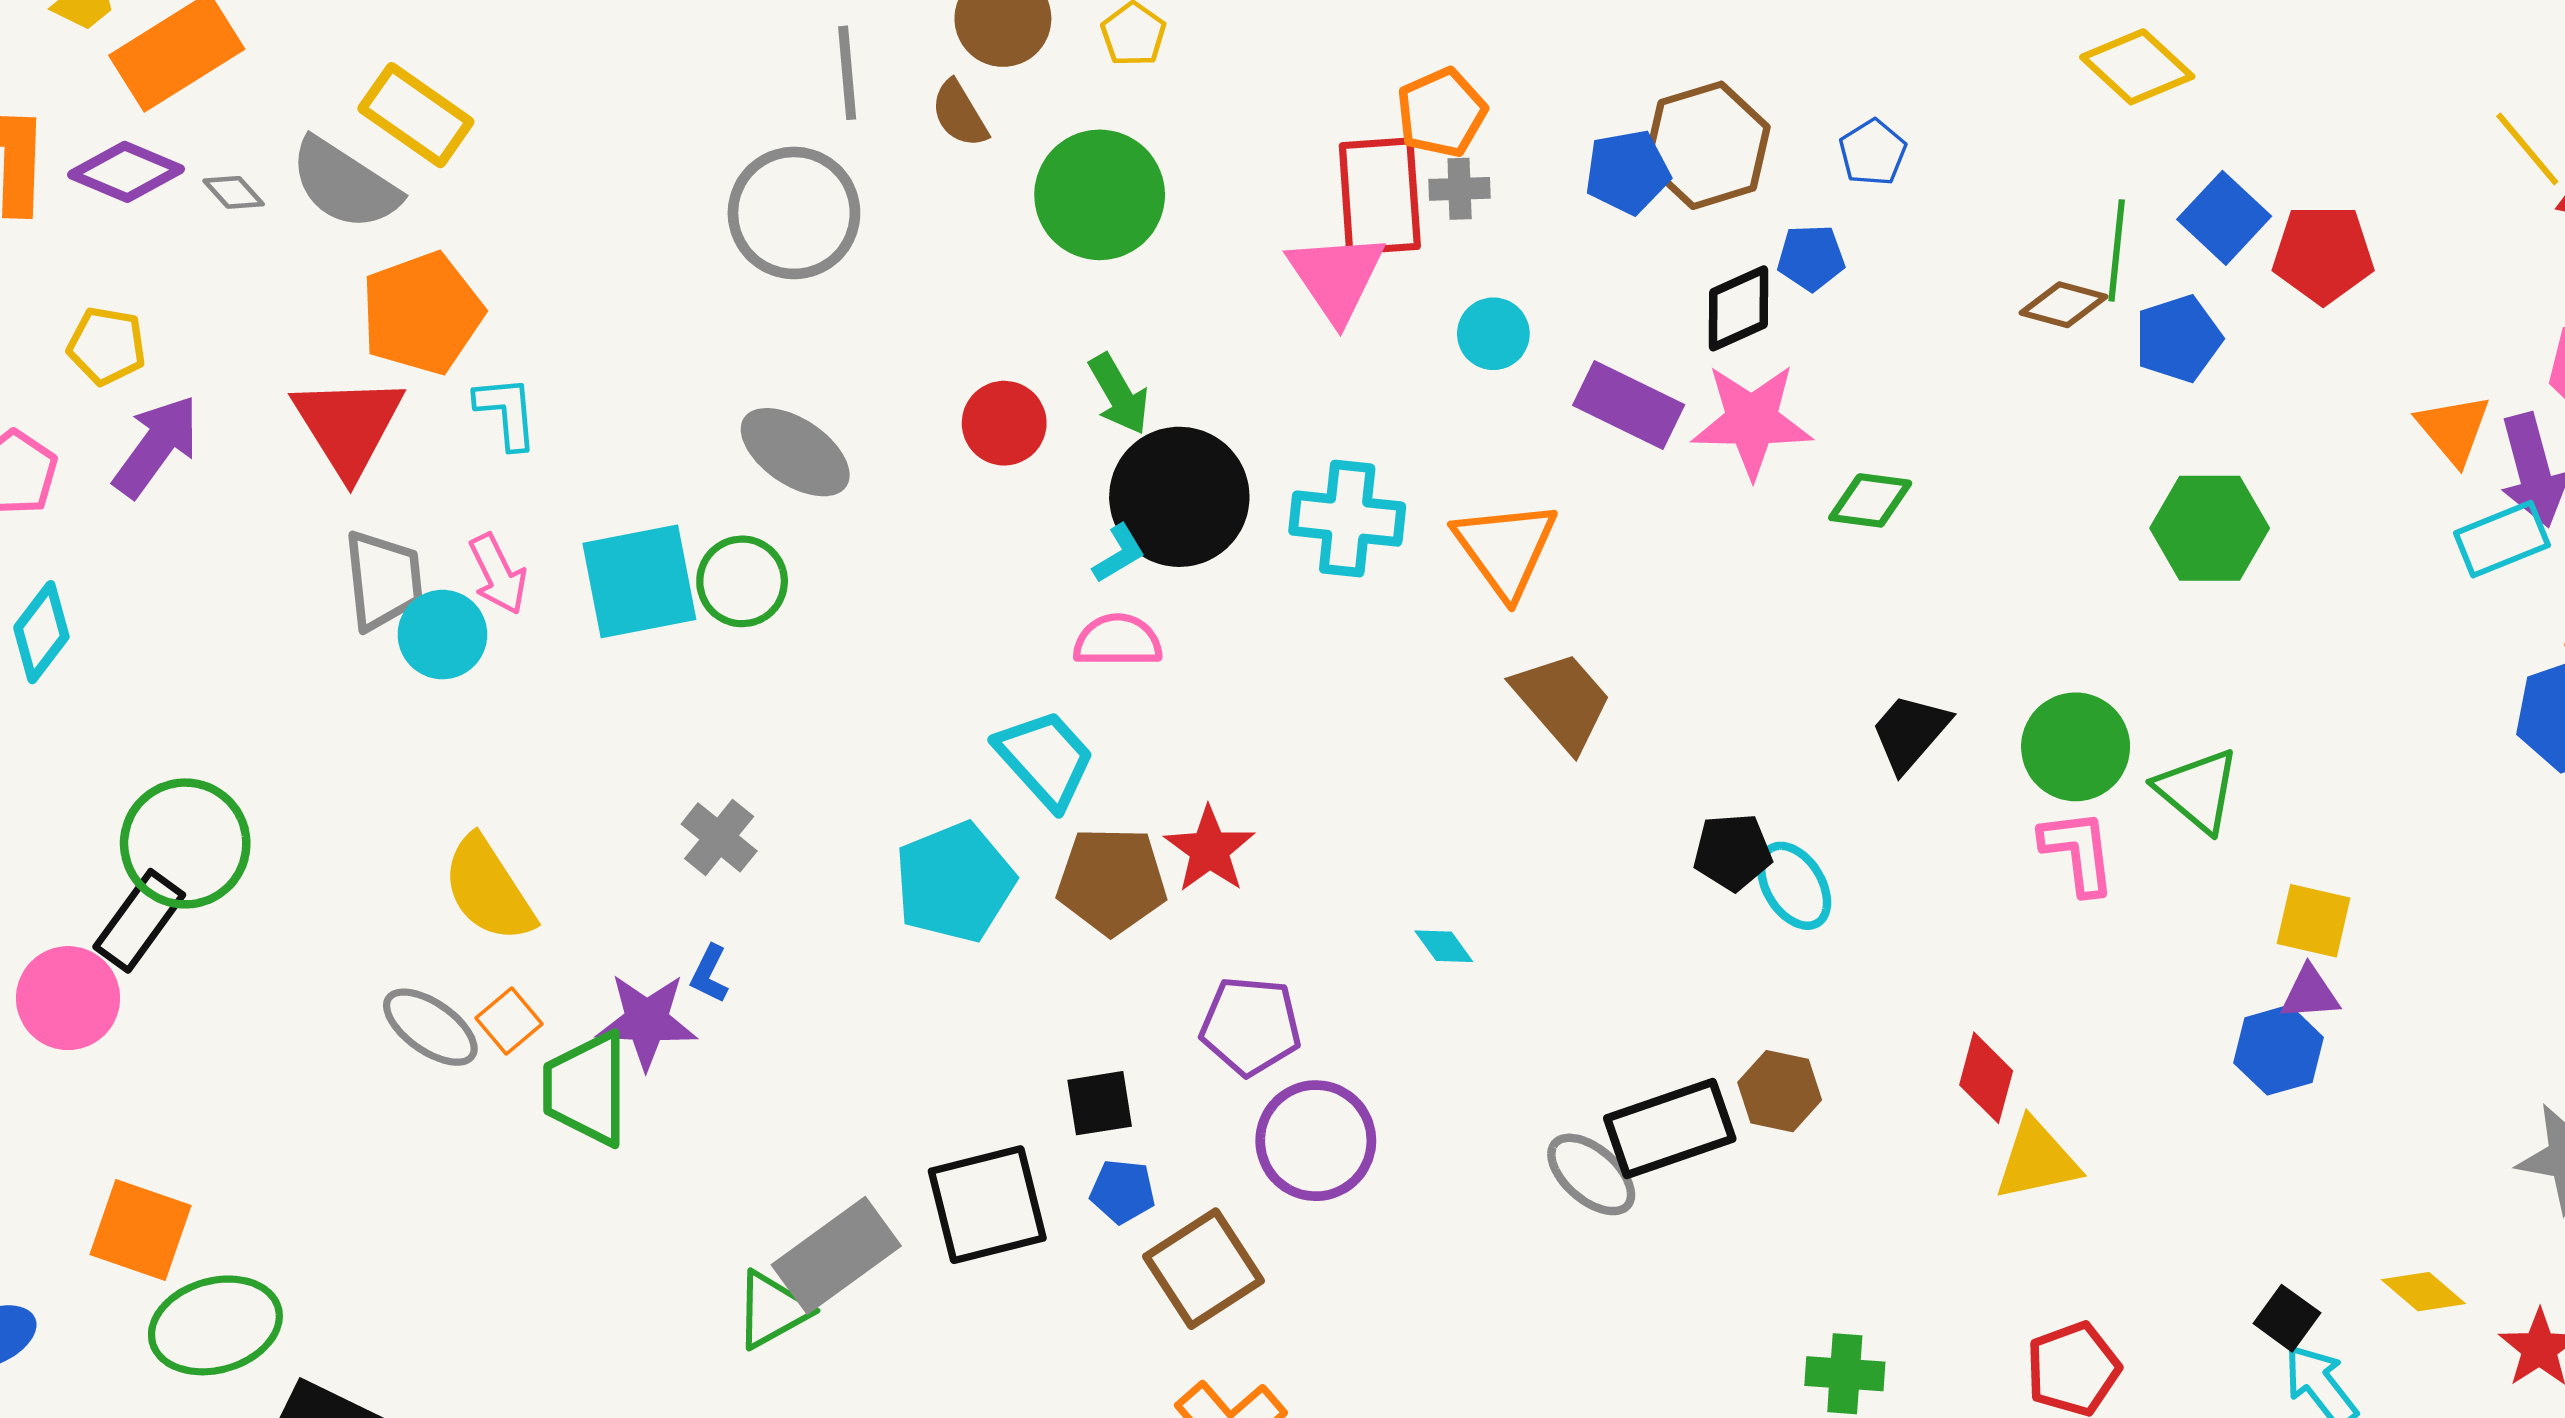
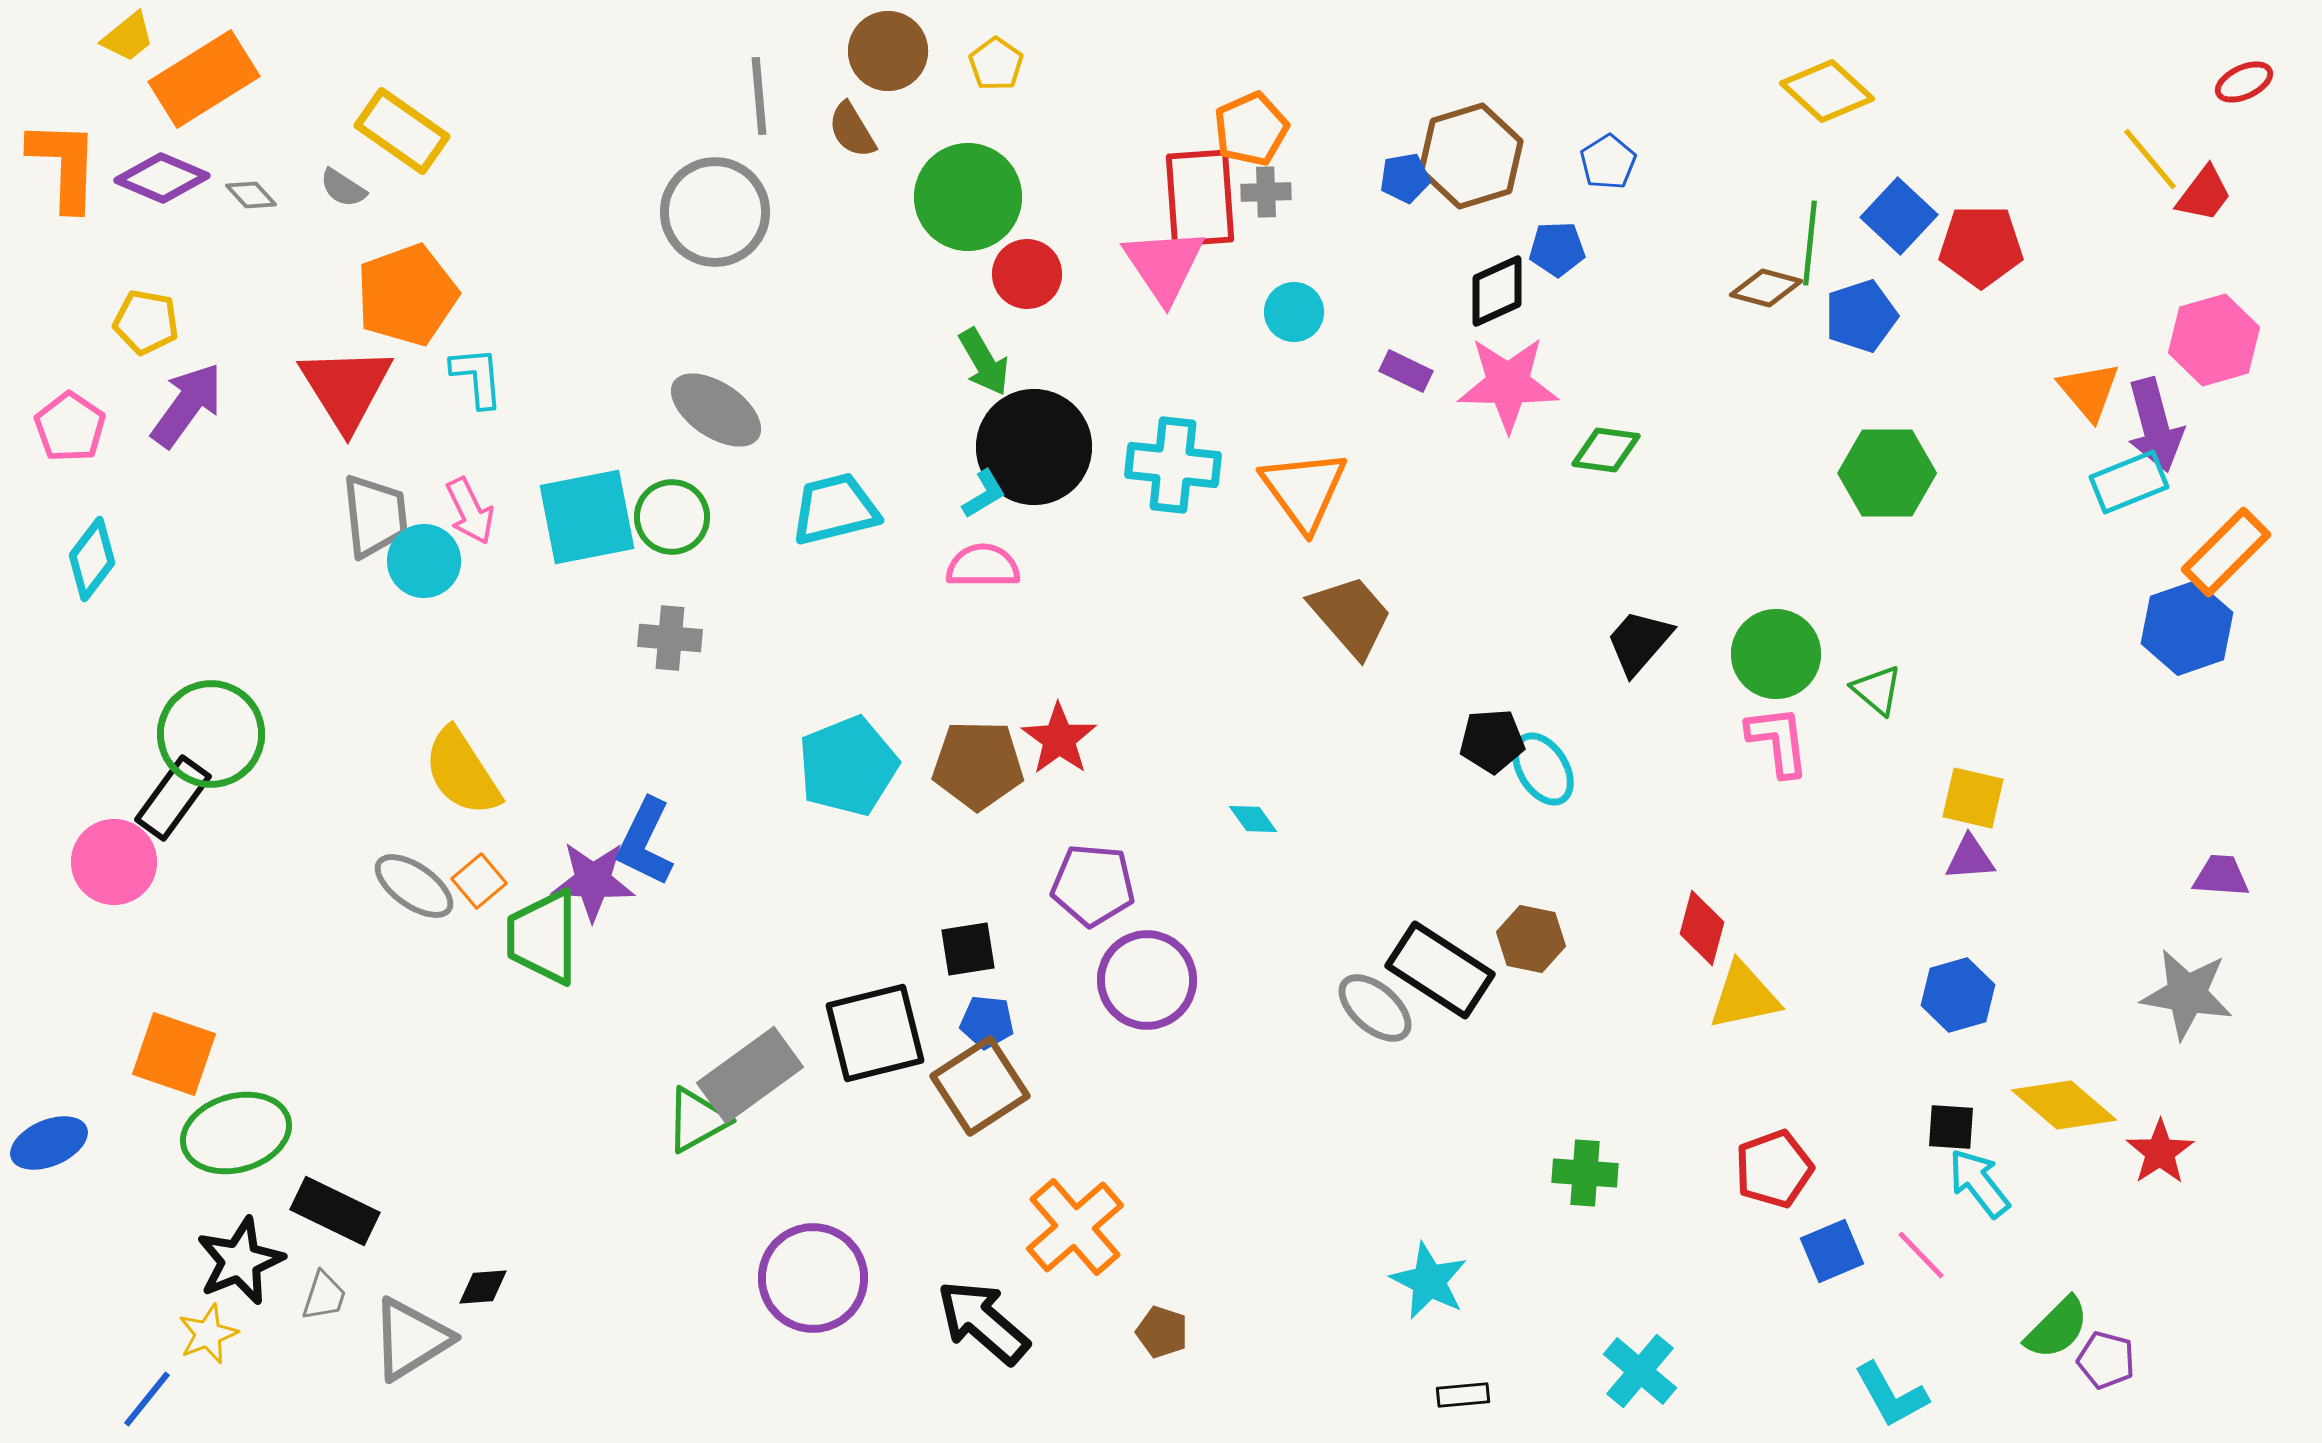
blue pentagon: (1627, 172) -> (1405, 178), size x0.7
gray semicircle: (345, 184) -> (343, 188), size x0.5
purple rectangle: (1629, 405) -> (1406, 371), size x0.6
red circle: (1004, 423) -> (1027, 274), moved
cyan trapezoid: (1045, 759) -> (835, 509), moved, turned -62
green triangle: (2198, 790) -> (1877, 690), size x0.7
gray cross: (719, 837) -> (670, 638), moved, turned -34
blue L-shape: (709, 974) -> (645, 842), size x1.8
blue hexagon: (2278, 1050) -> (1958, 995), moved
black rectangle: (1670, 1129) -> (1440, 970), turned 52
brown square: (1203, 1269) -> (980, 1086), moved
yellow diamond: (2423, 1292) -> (2064, 1105), size x1.5
black square: (2287, 1318) -> (1951, 1127), turned -32

